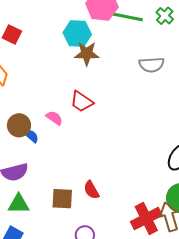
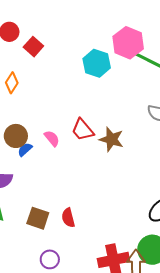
brown star: (87, 54) -> (111, 139), moved
blue semicircle: (31, 136) -> (25, 149), turned -98

